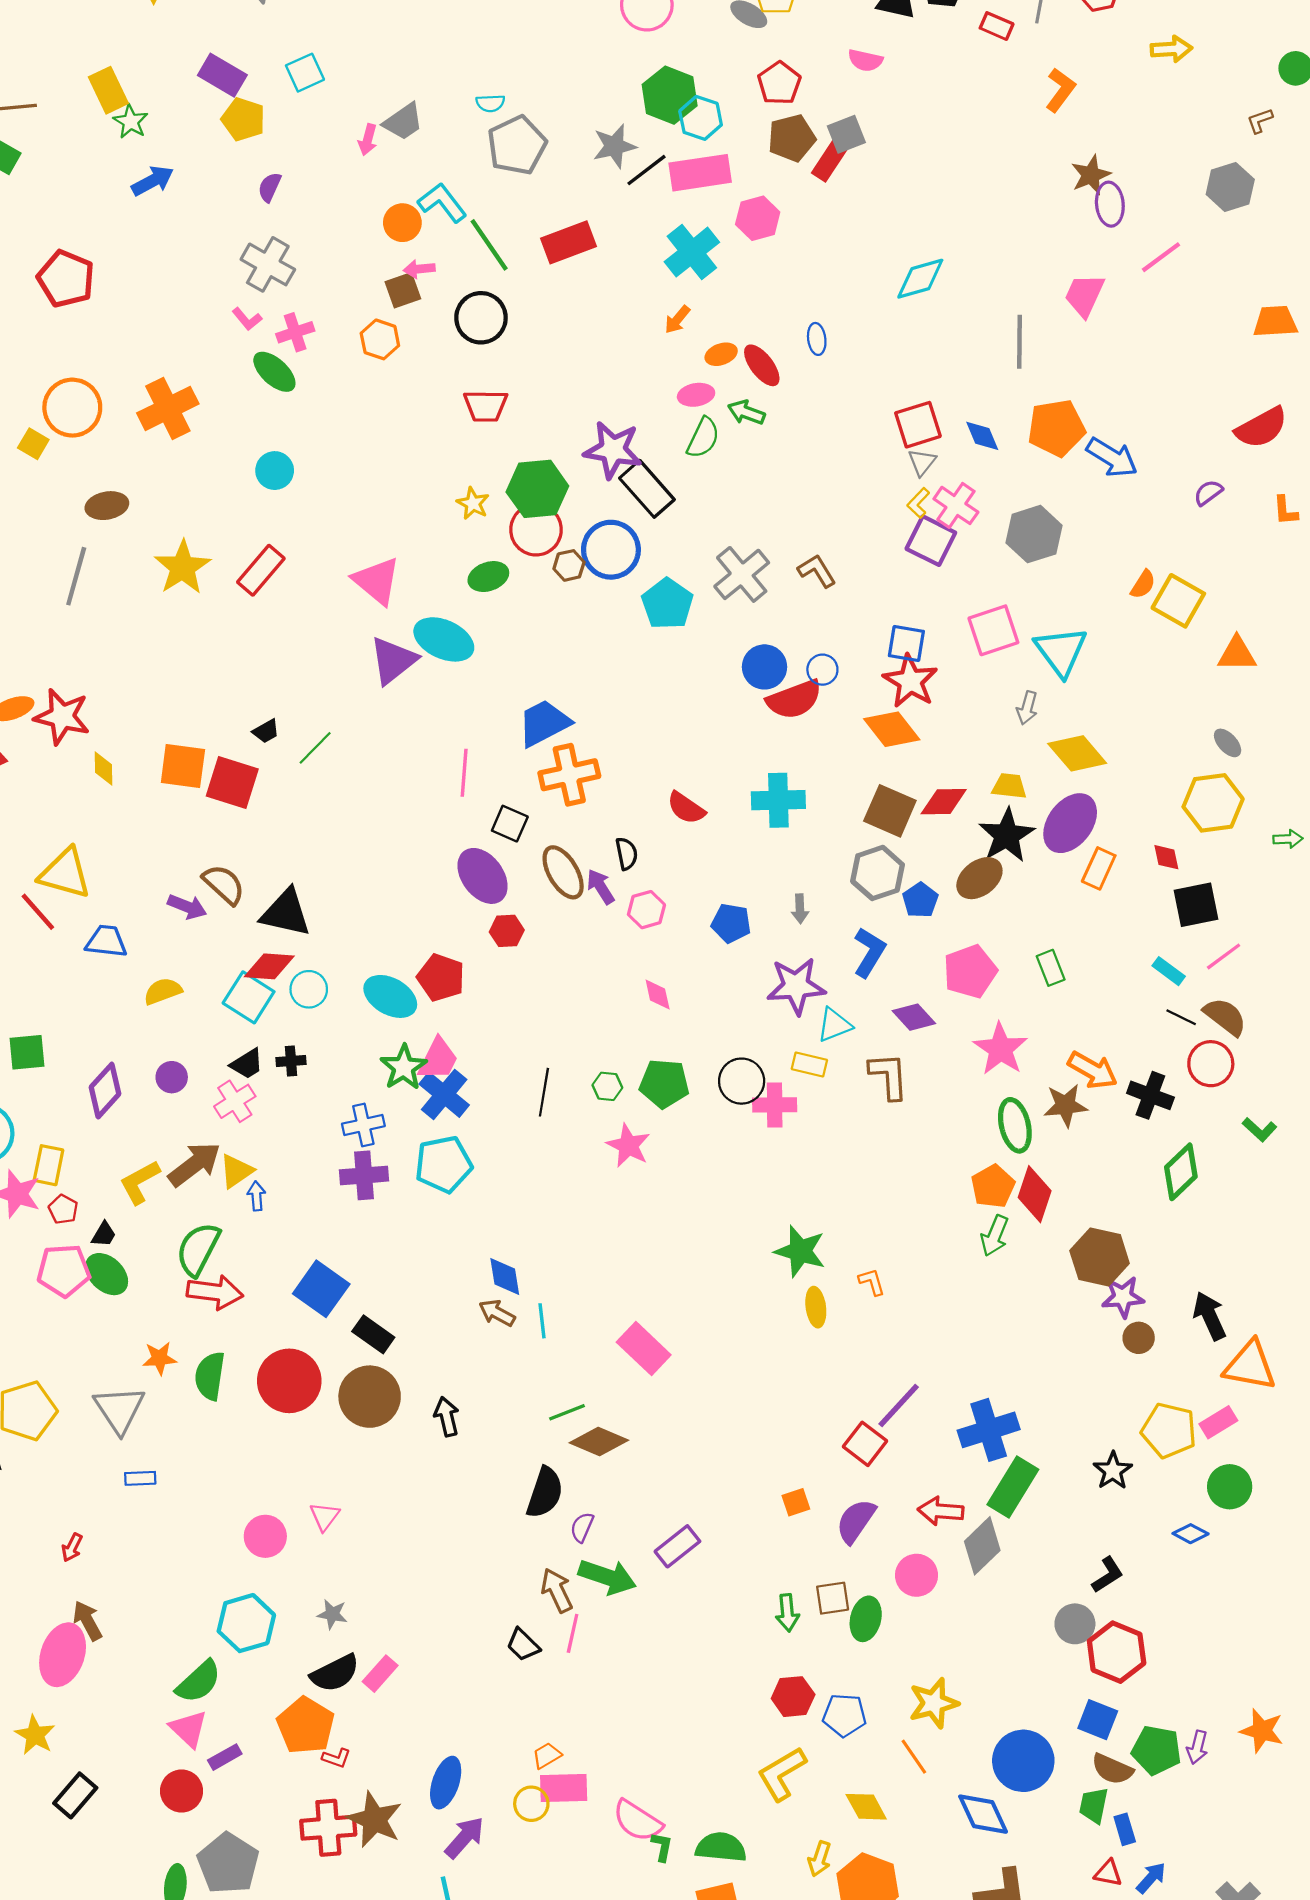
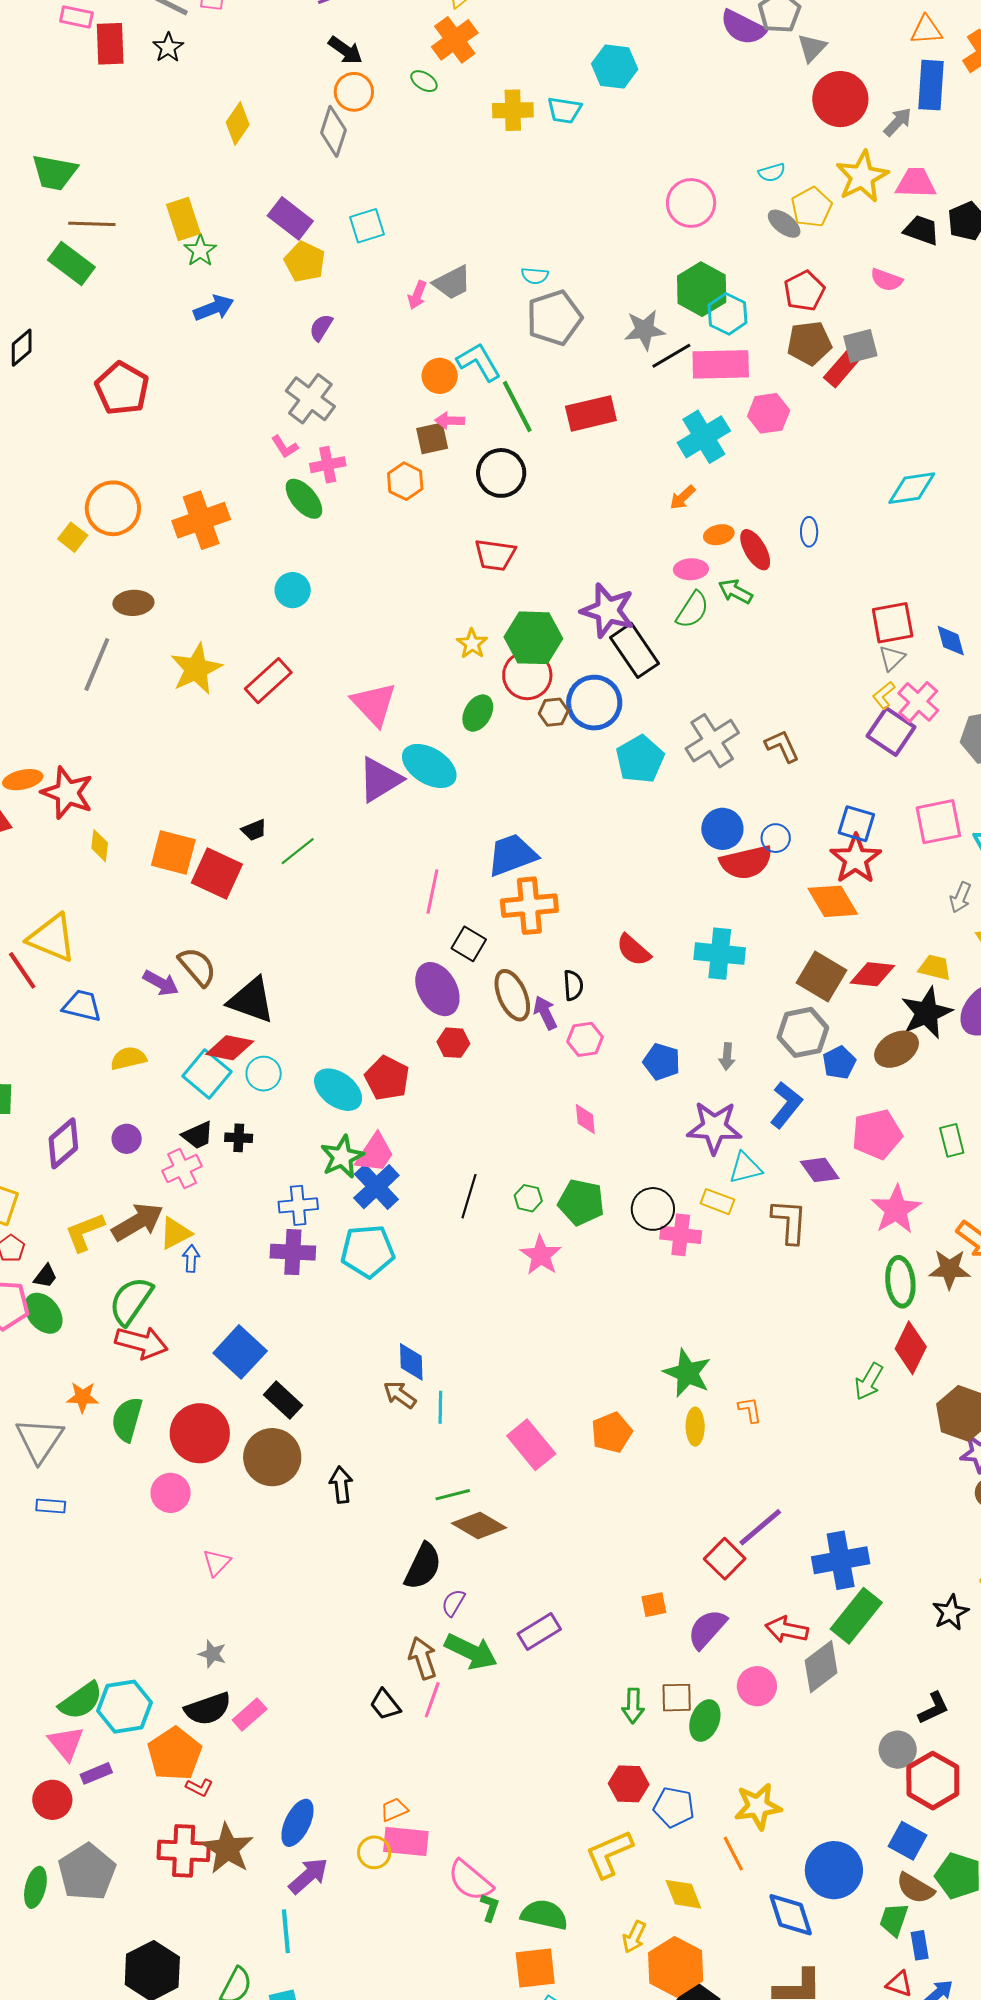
green ellipse: (488, 577) -> (478, 713), turned -48
orange pentagon: (993, 1186) -> (612, 1432), moved
pink circle: (265, 1536) -> (171, 1493), moved
cyan hexagon: (246, 1623) -> (124, 1707), moved

